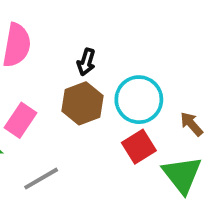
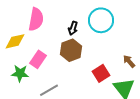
cyan circle: (139, 100) -> (101, 20), moved

